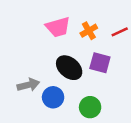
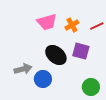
green circle: (90, 107) -> (91, 87), moved

